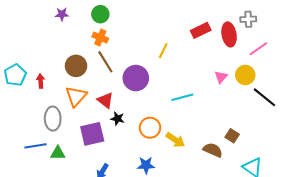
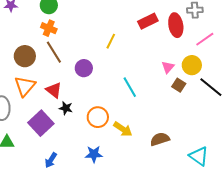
purple circle: (136, 78) -> (84, 68), size x0.7
cyan line: (182, 97) -> (130, 87), turned 75
purple square: (92, 134) -> (41, 123), turned -30
brown square: (232, 136) -> (179, 85), moved
brown semicircle: (213, 150) -> (160, 139), turned -42

